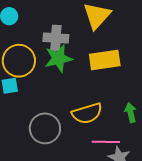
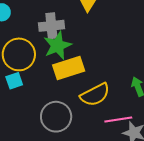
yellow rectangle: (105, 60) -> (69, 68), moved

